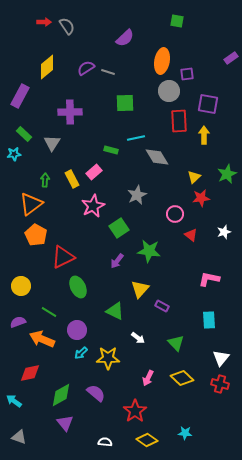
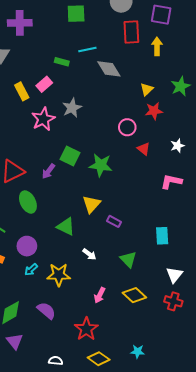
gray star: (137, 195) -> (72, 108), moved
green square: (119, 228) -> (70, 156), moved, turned -30
purple arrow: (117, 261) -> (48, 171), moved
pink L-shape: (209, 279) -> (171, 182), moved

